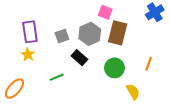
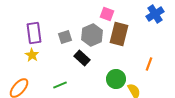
green circle: (114, 68) -> (116, 79), moved
green line: (57, 77) -> (60, 85), moved

